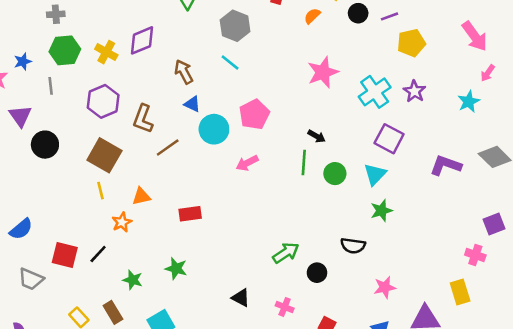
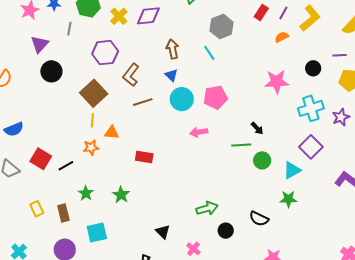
black circle: (358, 13) -> (313, 68), moved
green line: (304, 163) -> (241, 145), turned 66
yellow line: (101, 191) -> (92, 120), moved

